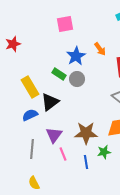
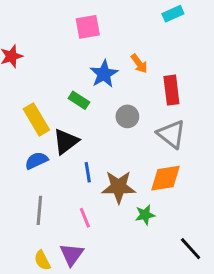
gray circle: (77, 79) -> (127, 116), moved
purple triangle: (54, 135) -> (72, 254), moved
blue line: (86, 162) -> (88, 172), moved

